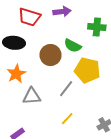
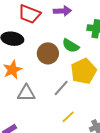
yellow pentagon: (87, 70) -> (84, 71), turned 30
yellow line: (67, 119) -> (68, 117), moved

